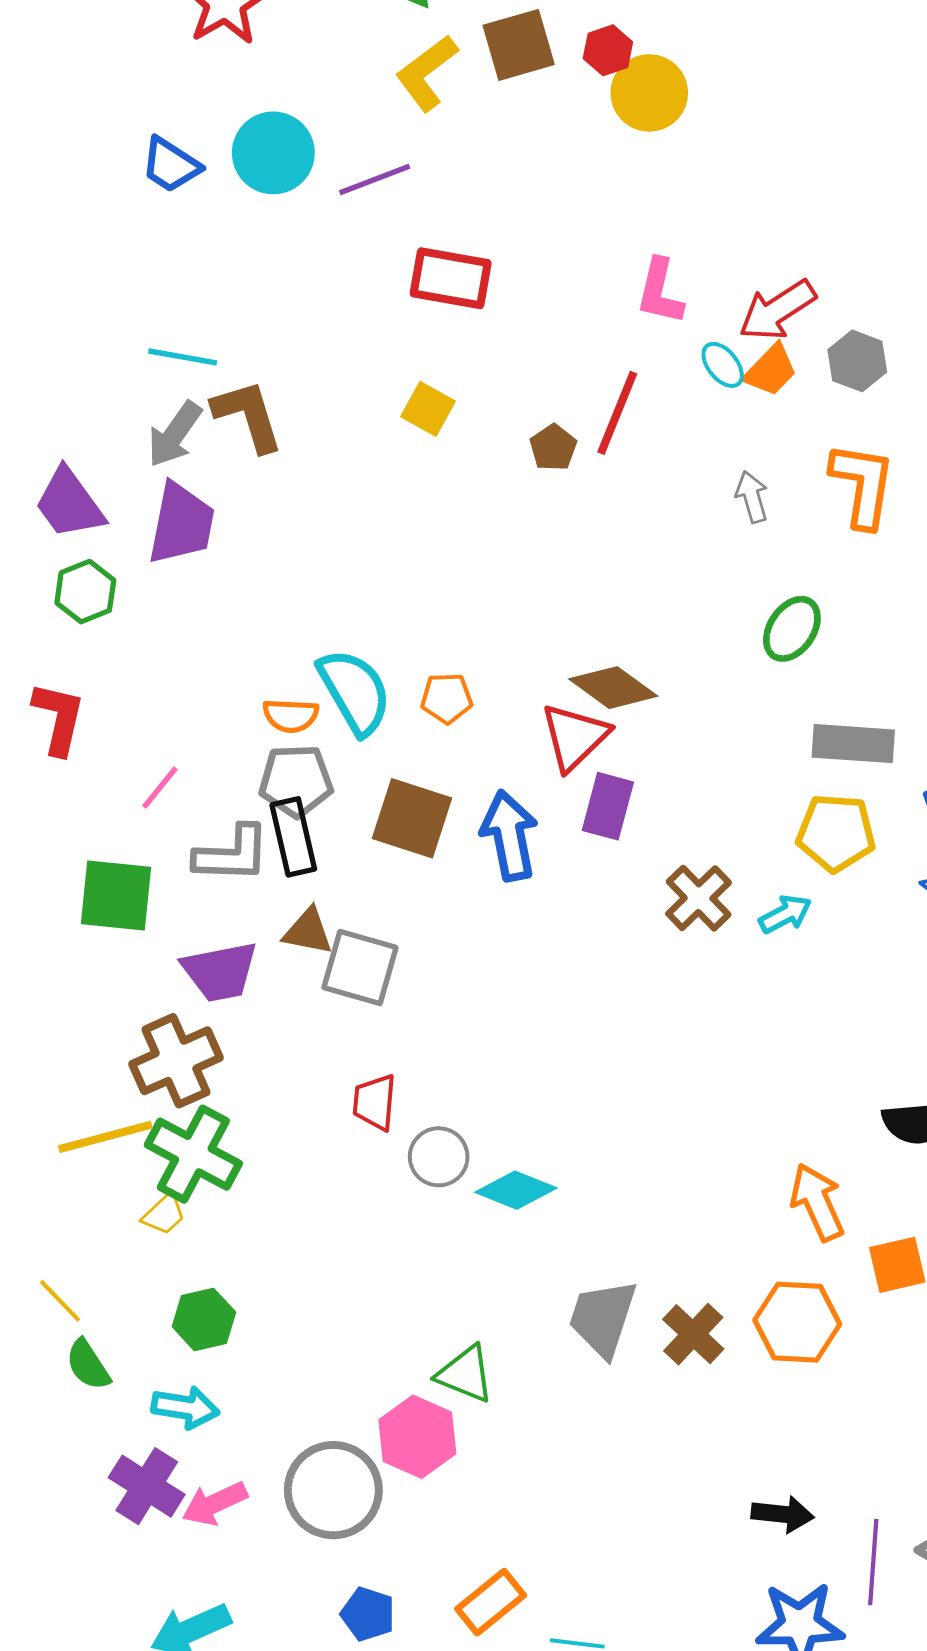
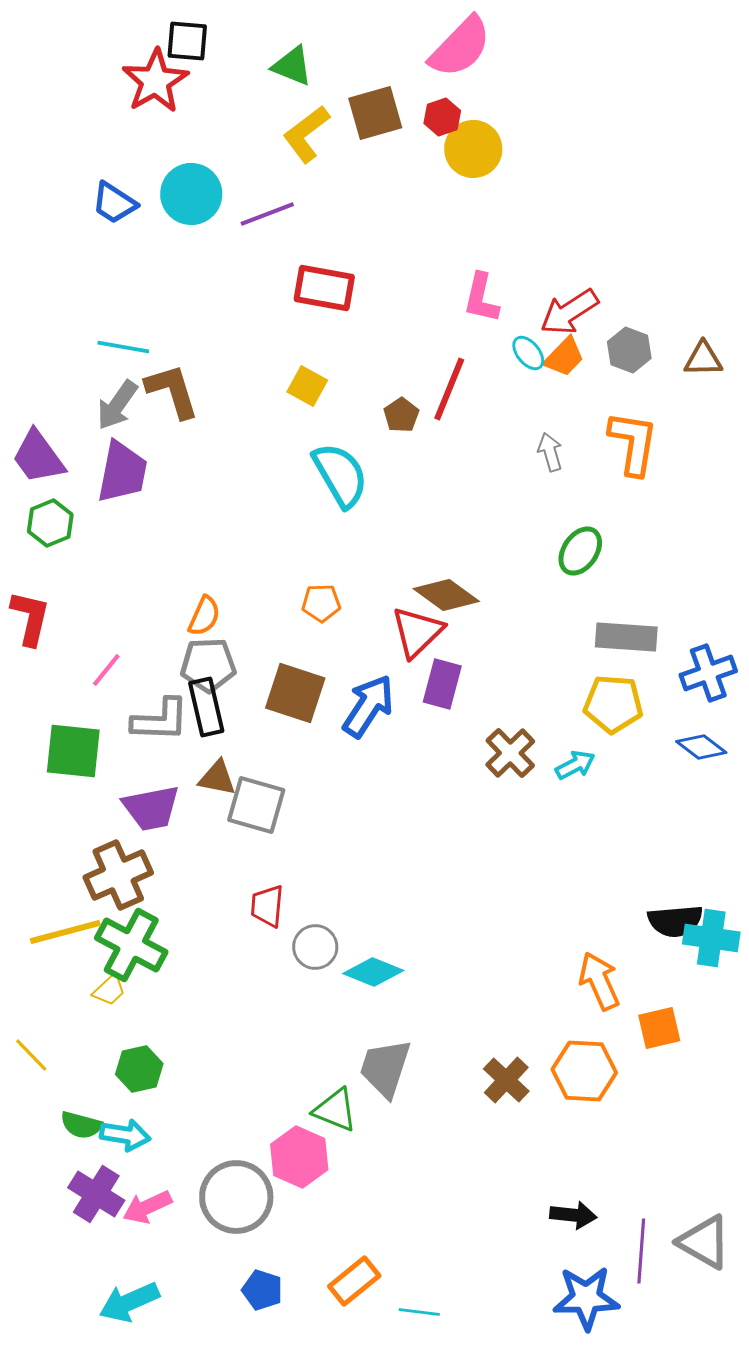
cyan semicircle: (355, 692) -> (340, 475), moved
orange semicircle: (291, 716) -> (204, 616), turned -69
blue arrow: (509, 836) -> (368, 706), turned 44
gray trapezoid: (603, 1318) -> (385, 1068), moved
green semicircle: (88, 1365) -> (81, 1125), moved, turned -42

